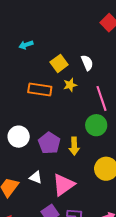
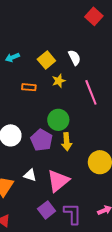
cyan arrow: (26, 45) -> (12, 57), moved
orange rectangle: (40, 90) -> (29, 87), size x0.6
green circle: (96, 125) -> (58, 120), moved

